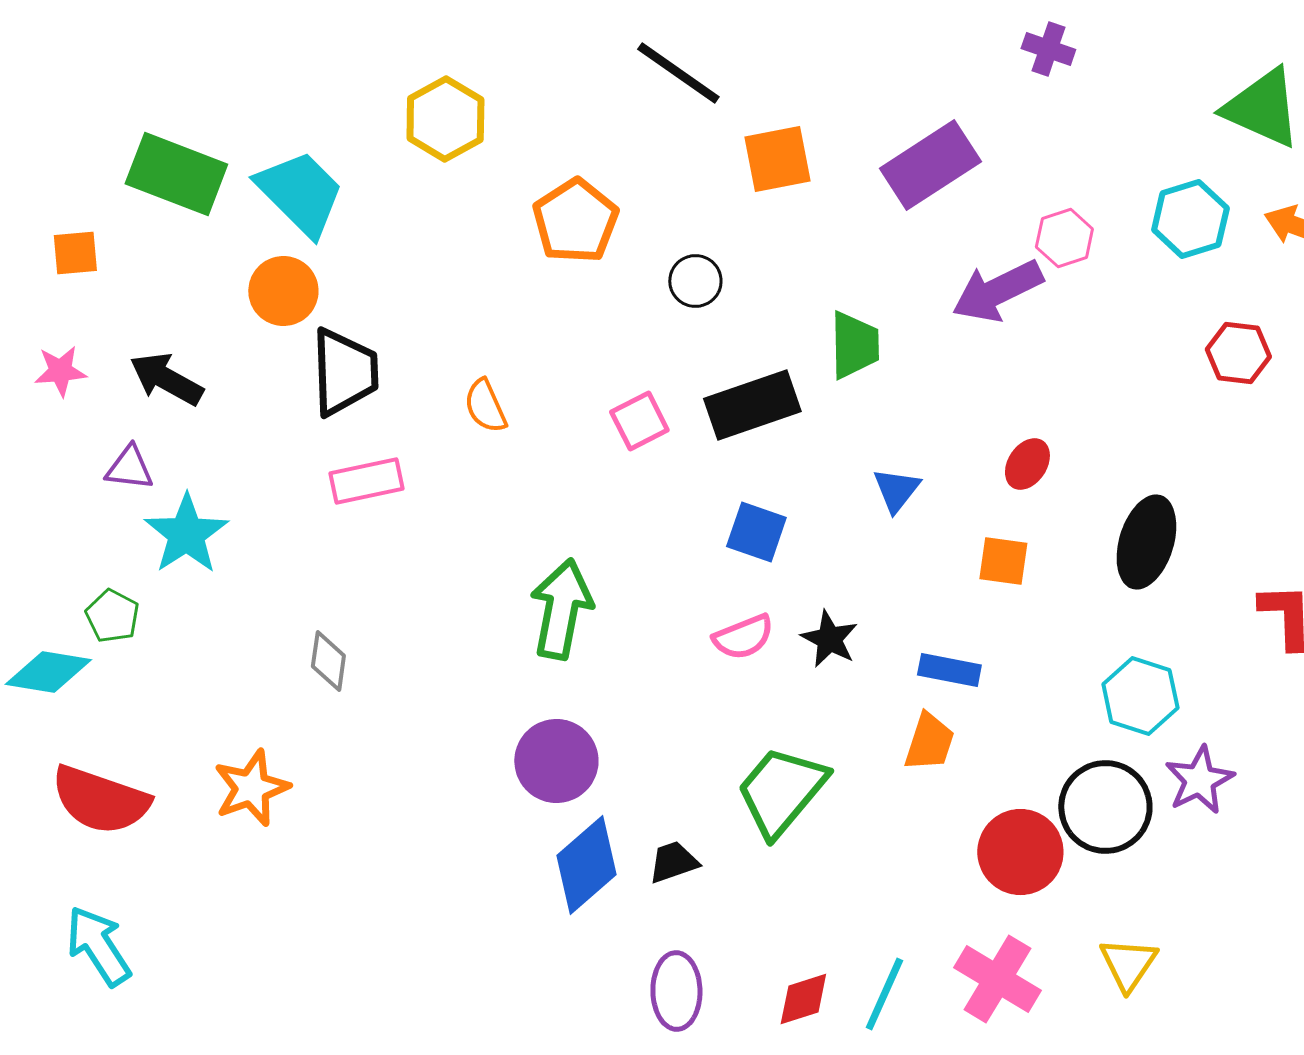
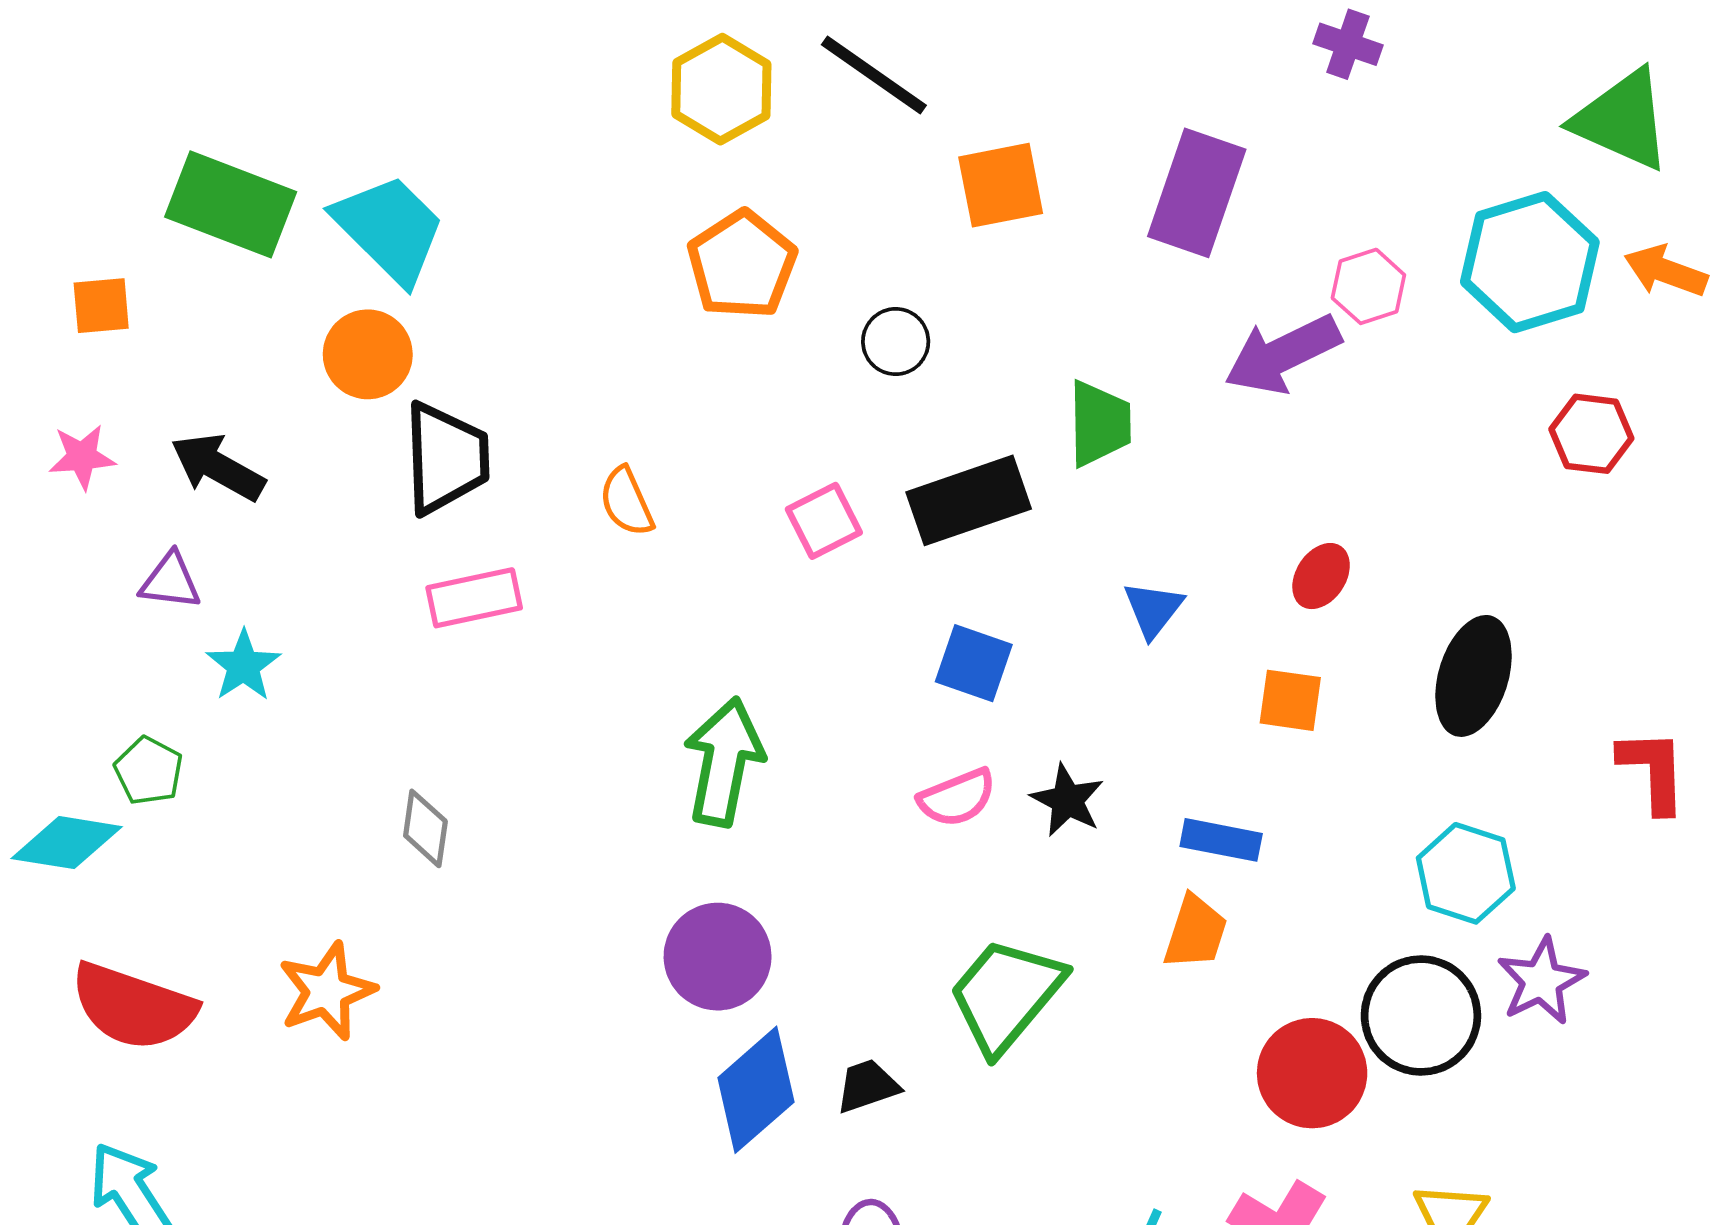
yellow hexagon: (445, 119) -> (721, 89), moved
purple rectangle: (930, 165) -> (1197, 193), turned -38
cyan hexagon: (1190, 219) -> (1530, 262), size x1.4
cyan star: (186, 534) -> (243, 666), size x0.7

